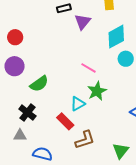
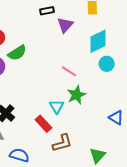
green semicircle: (39, 84) -> (17, 53), moved
cyan triangle: (78, 104) -> (57, 107), turned -35

